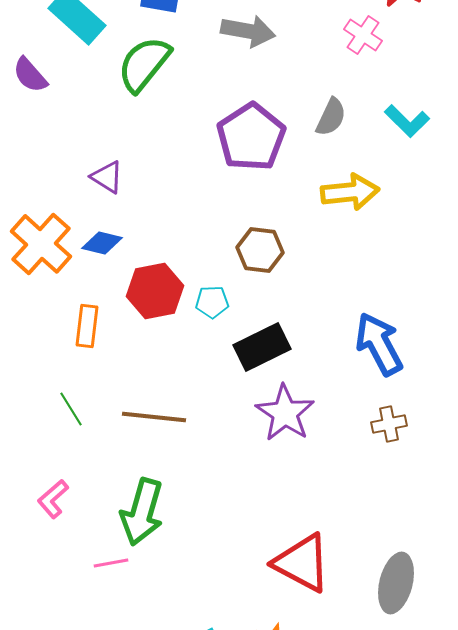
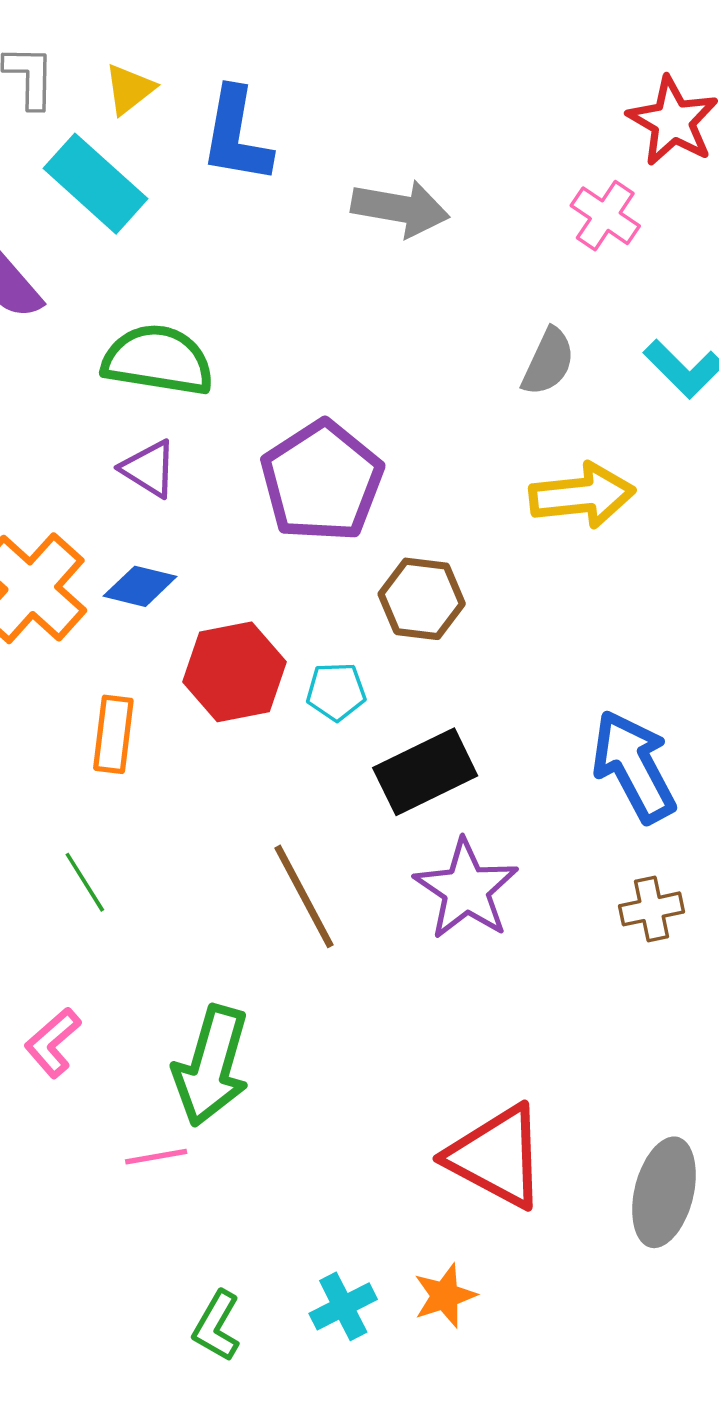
green semicircle: (144, 64) -> (158, 360), moved, turned 60
purple pentagon: (251, 137) -> (322, 481), moved
brown line: (154, 417) -> (304, 896), moved, turned 56

